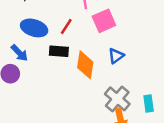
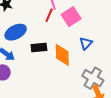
red line: (66, 26) -> (49, 15), moved
blue ellipse: (34, 28) -> (16, 32), turned -35

